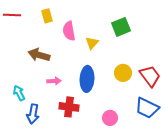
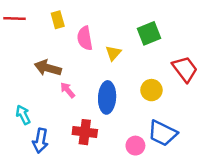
red trapezoid: (150, 76) -> (185, 69), moved
pink arrow: (54, 81) -> (68, 90), moved, turned -128
blue trapezoid: (147, 108) -> (163, 133), moved

